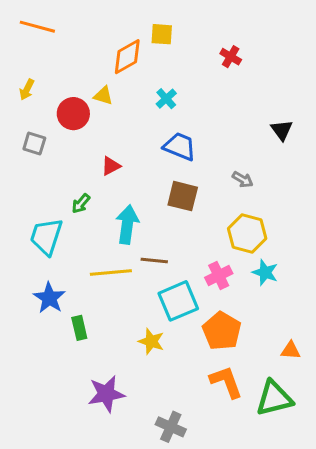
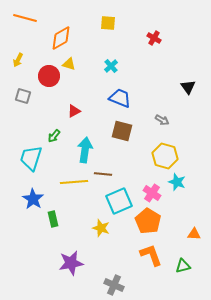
orange diamond: (127, 57) -> (61, 38), moved
pink cross: (219, 275) -> (152, 193), moved, turned -30
green triangle: (274, 398) -> (183, 266), size x0.6

